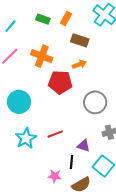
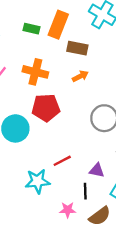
orange rectangle: (66, 18) -> (58, 25), size x1.6
red pentagon: (60, 82) -> (46, 108), moved
cyan star: (26, 138) -> (38, 181), moved, turned 30

